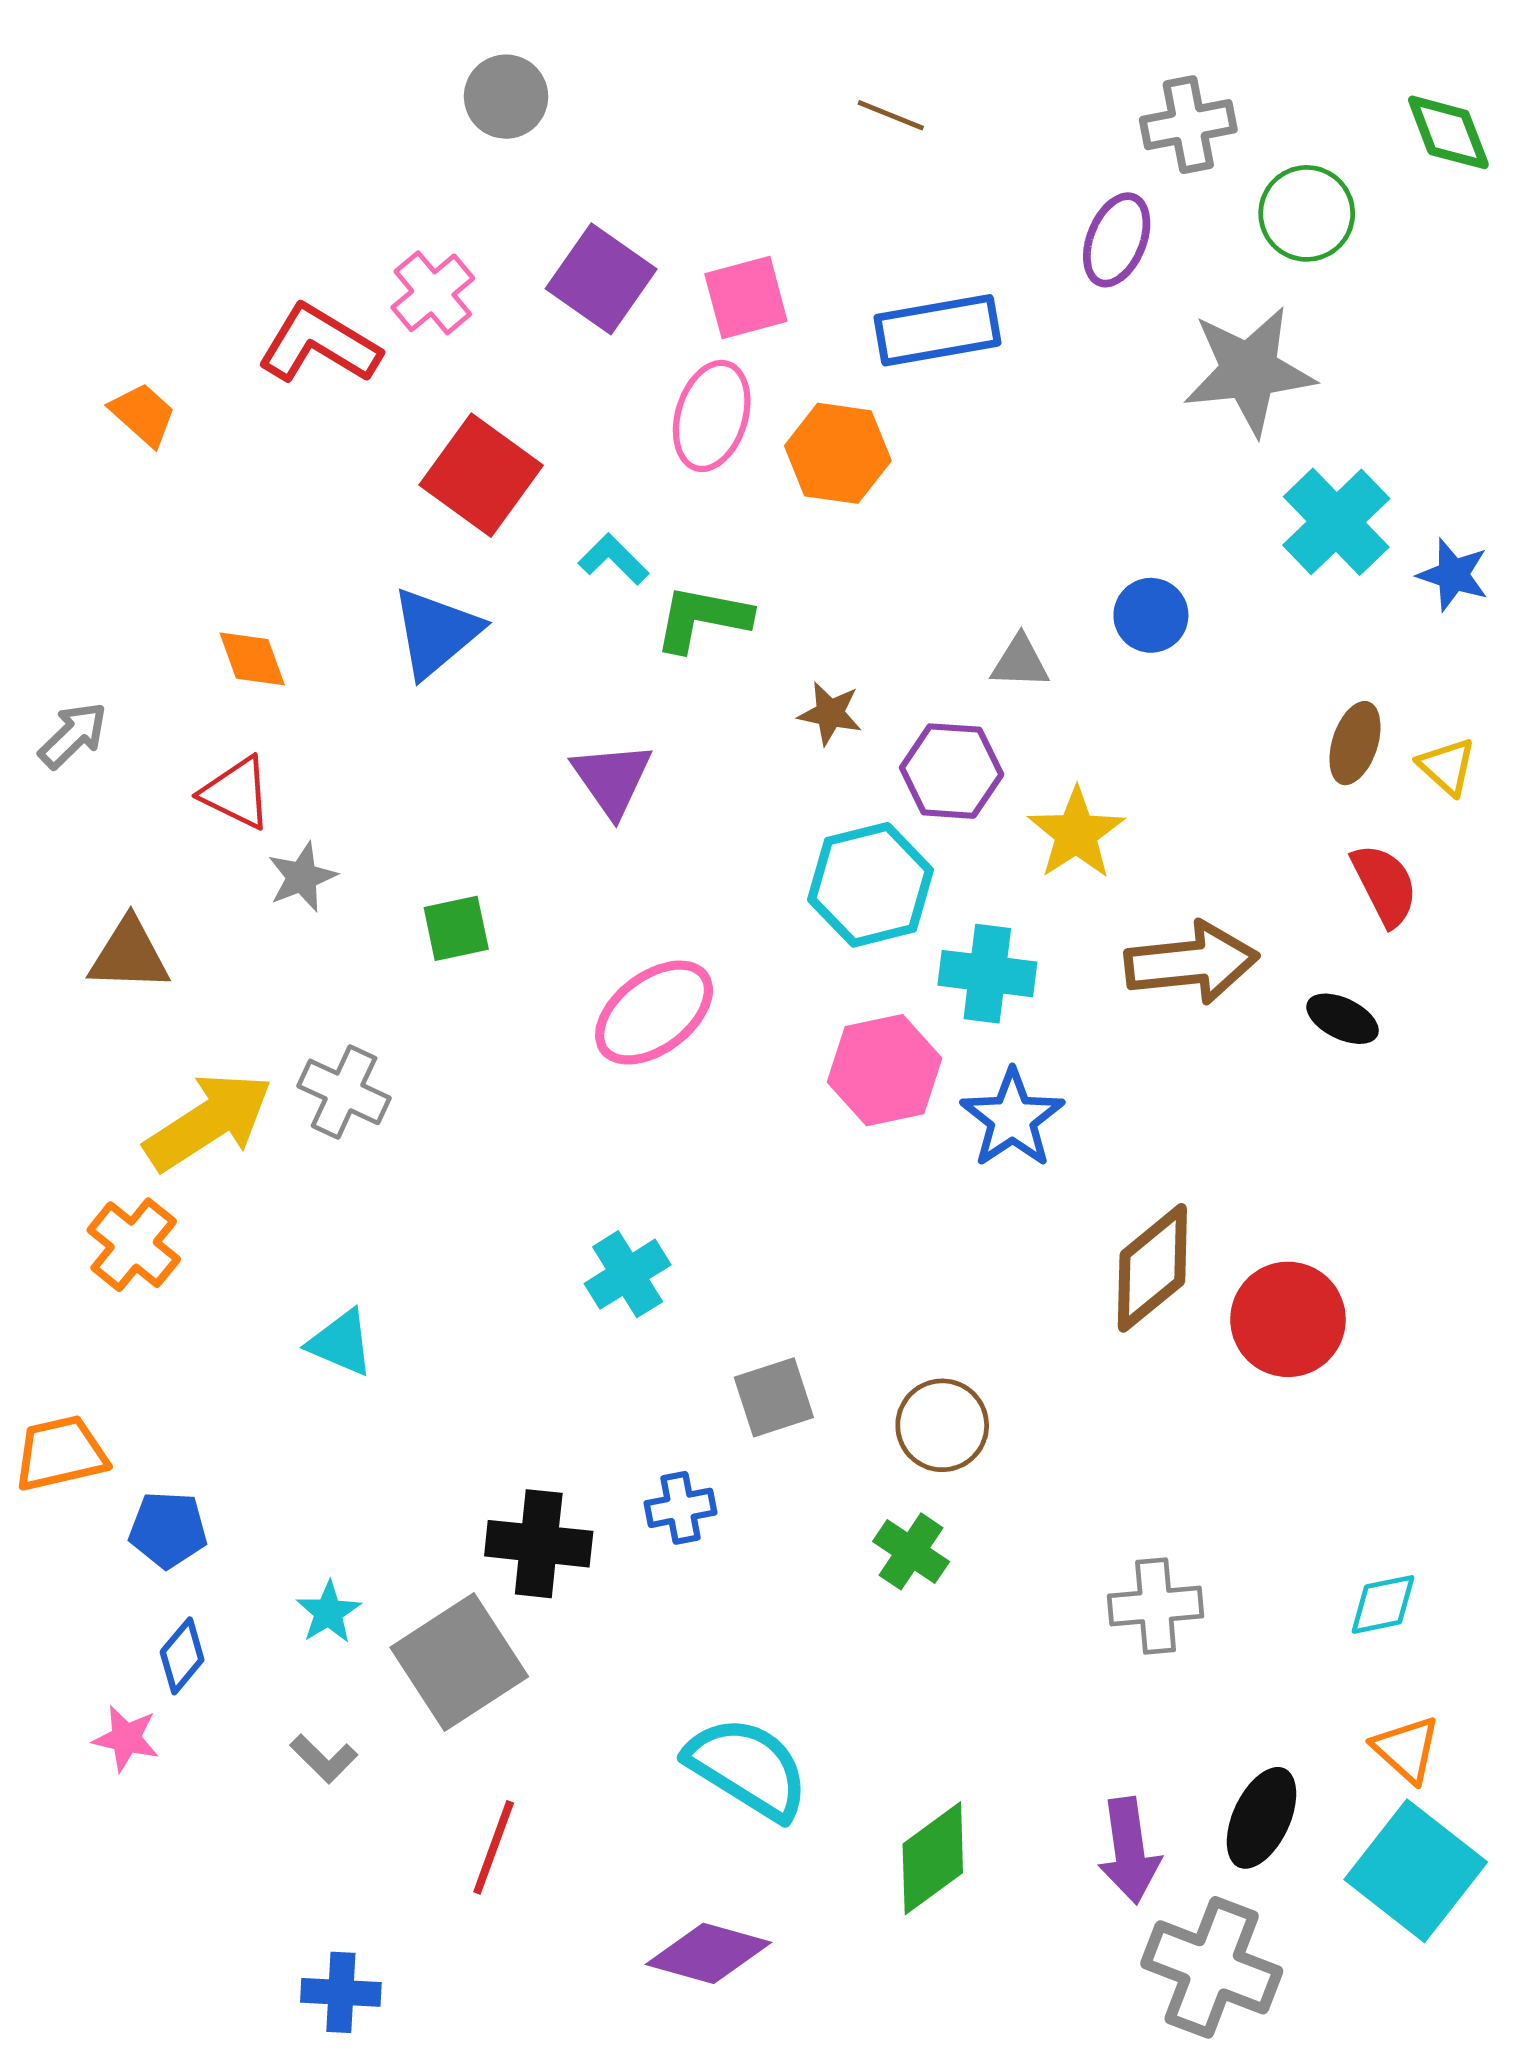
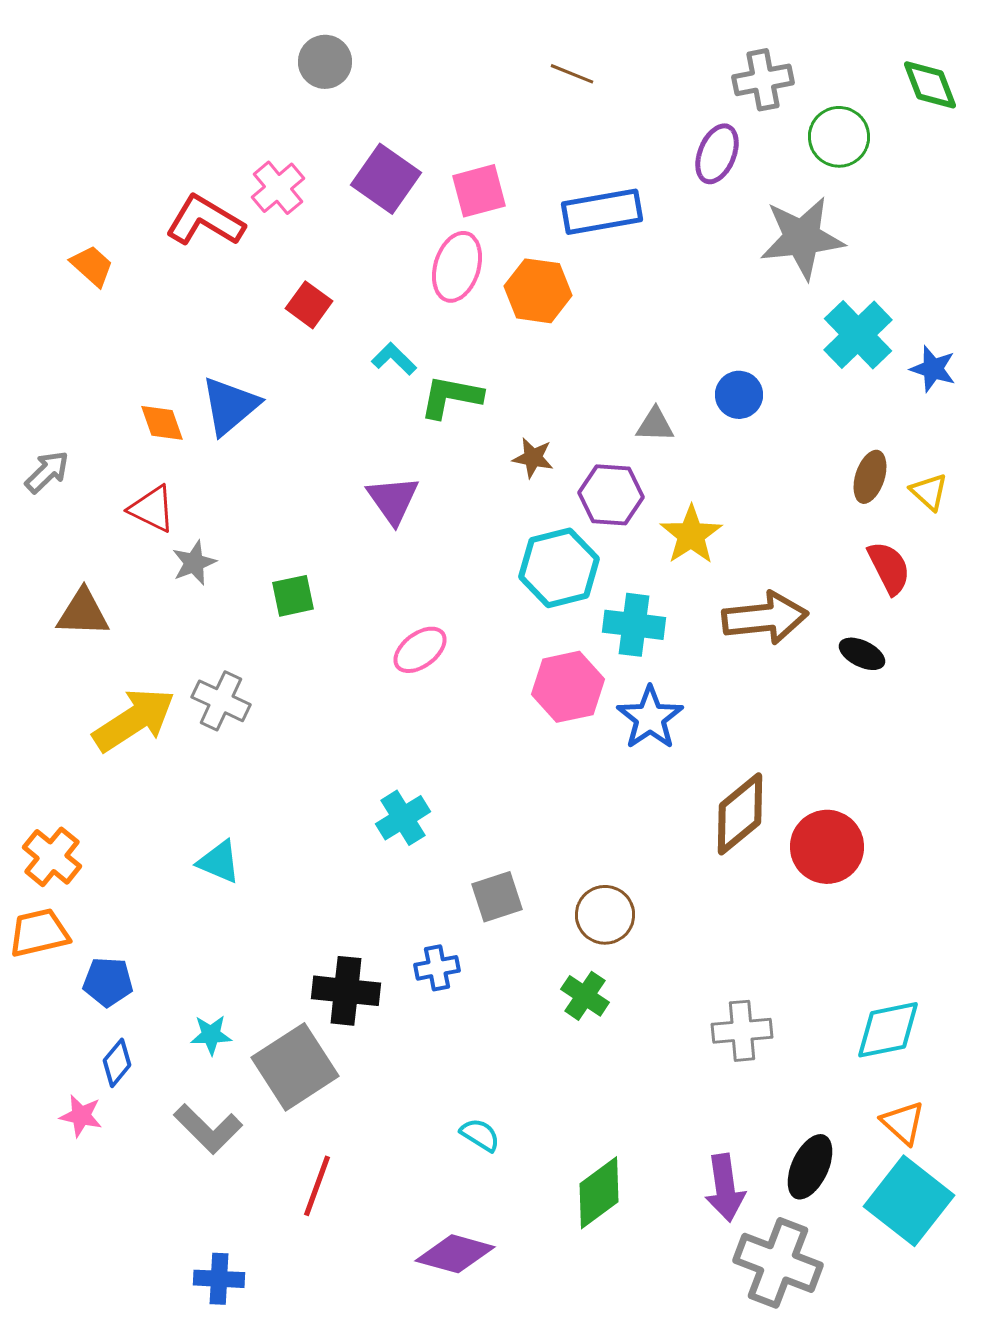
red square: (481, 475) -> (309, 305), size x0.6
blue triangle: (436, 632) -> (230, 406), moved
pink ellipse: (654, 1013) -> (420, 650), size x0.7
orange cross: (134, 1245) -> (52, 857), moved
cyan diamond: (1383, 1604) -> (888, 1030), size x1.5
cyan star: (328, 1612) -> (211, 1035), turned 30
gray L-shape: (324, 1759) -> (208, 1129), size x1.6
cyan semicircle: (747, 1768) -> (480, 1135), size x0.5

